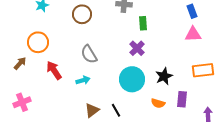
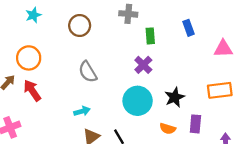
blue rectangle: (192, 11) -> (189, 28), moved
pink triangle: (193, 34) -> (223, 49), moved
red arrow: (54, 70) -> (32, 90), moved
cyan arrow: (83, 80) -> (82, 111), moved

